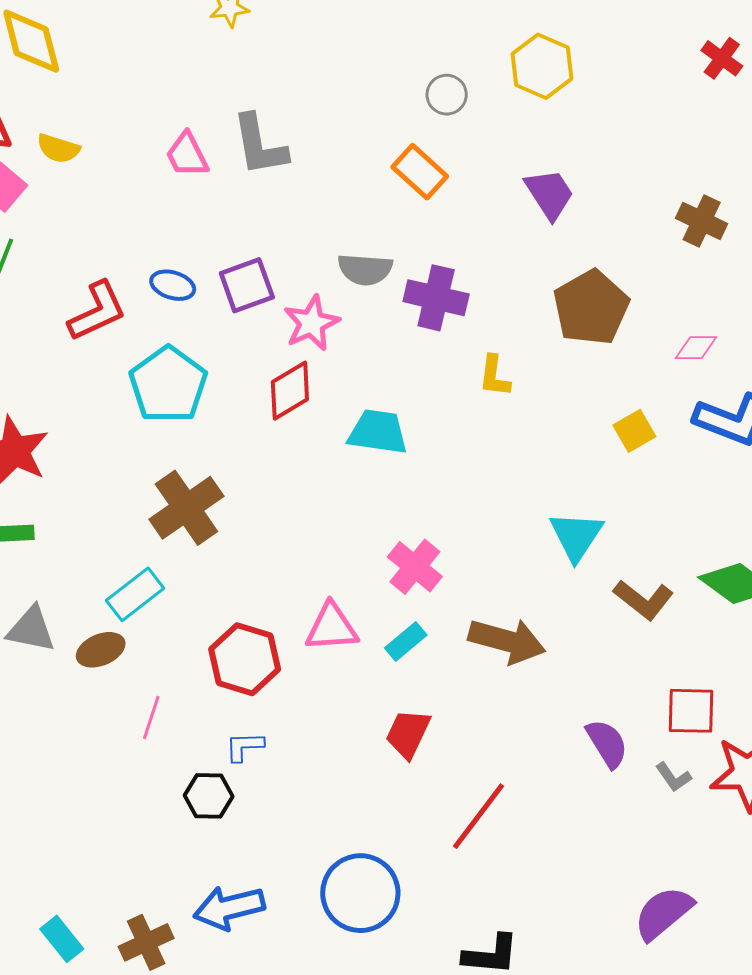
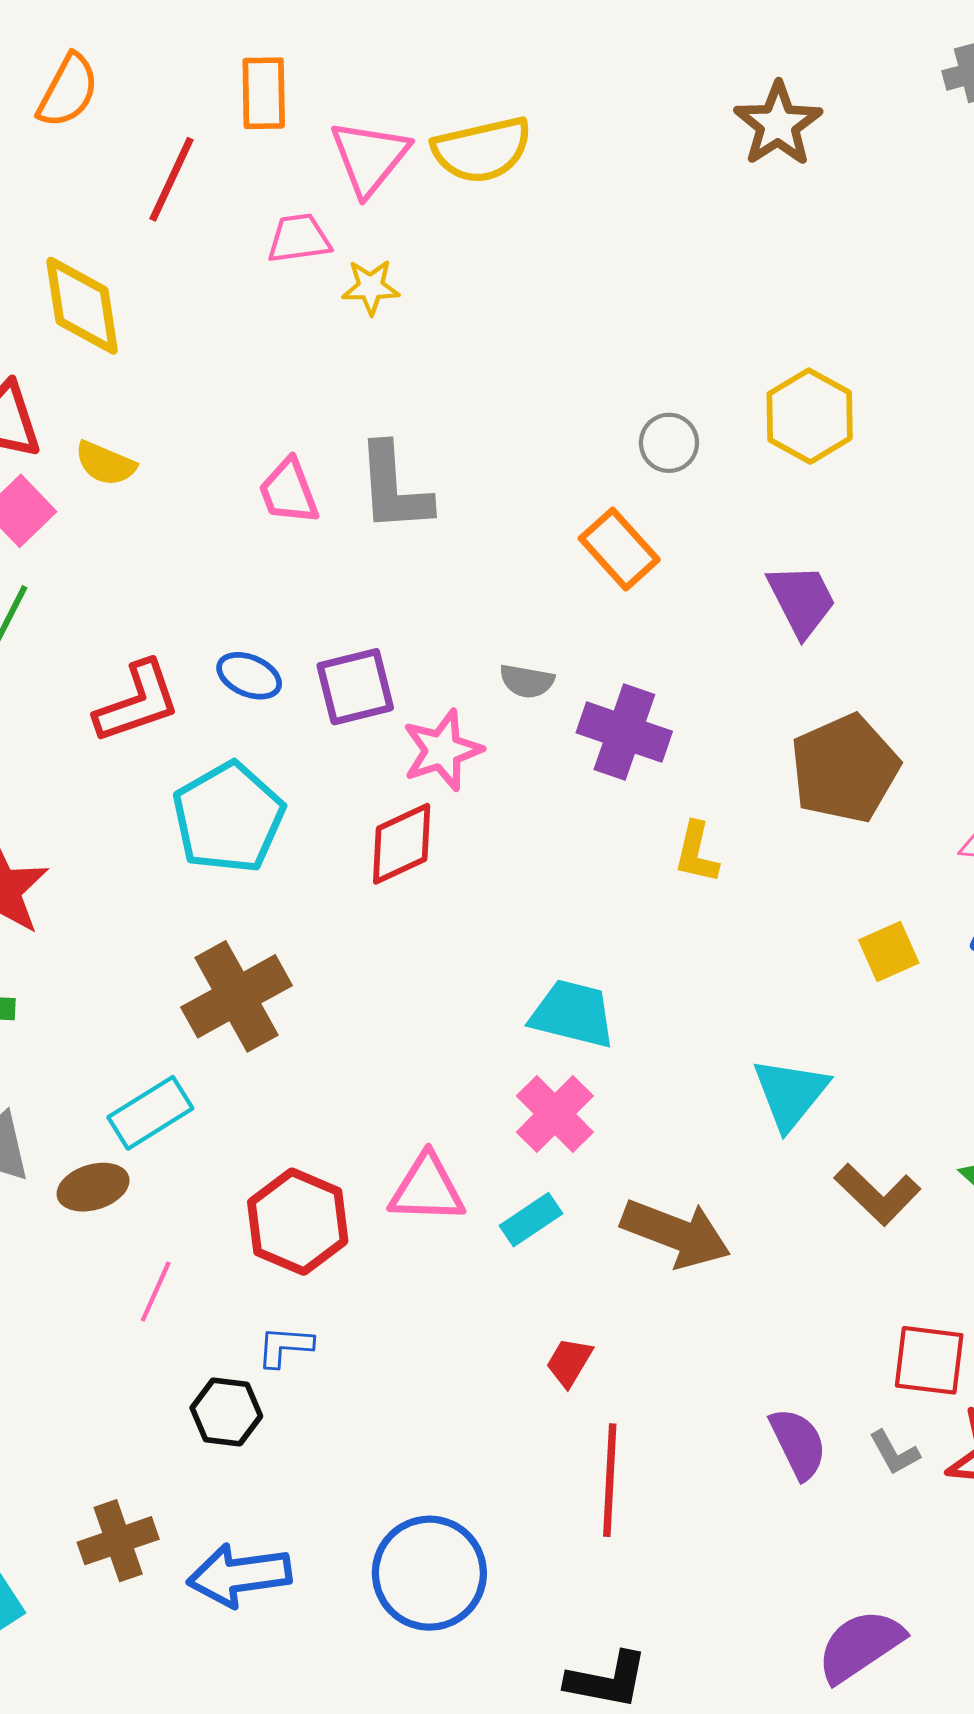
gray semicircle: (365, 269) -> (527, 681), size x0.7
cyan trapezoid: (378, 432) -> (573, 1014), moved
red trapezoid: (408, 734) -> (569, 1362), moved, size x0.7
purple semicircle: (607, 743) -> (798, 1444), moved
red line: (479, 816) -> (610, 1480), turned -40
brown cross: (146, 942) -> (118, 1541), moved

